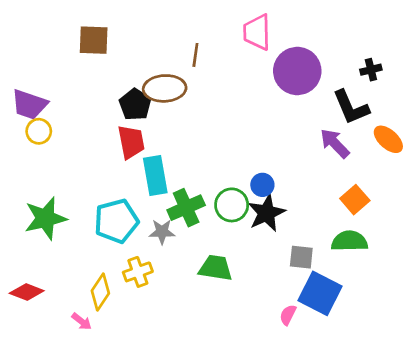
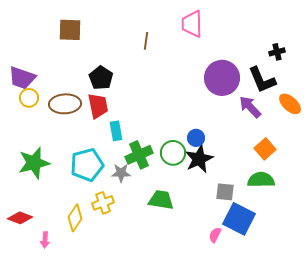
purple circle: (297, 71) -> (222, 78), moved
brown ellipse: (165, 88) -> (65, 104), moved
cyan rectangle: (155, 175) -> (116, 131), size x0.7
pink arrow: (82, 321) -> (45, 240), moved, turned 56

